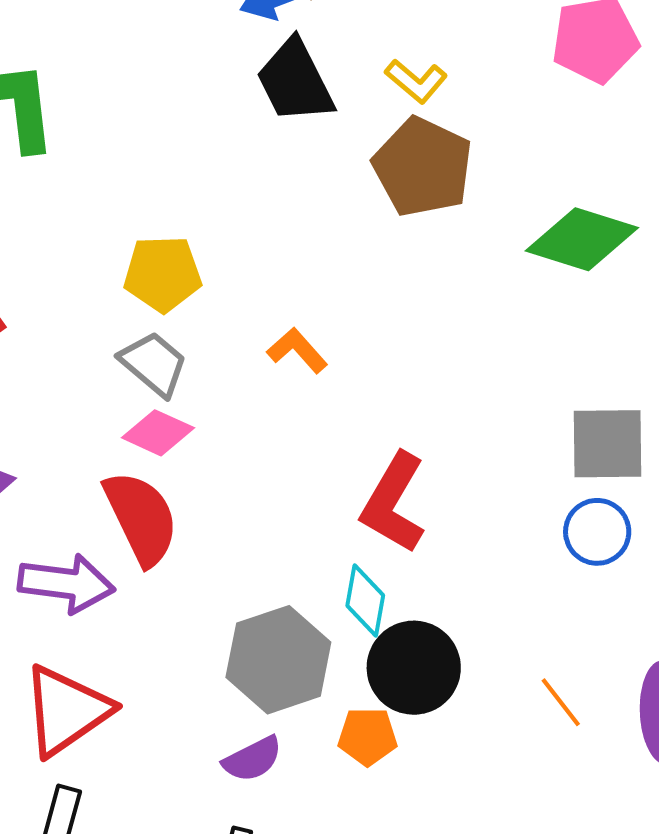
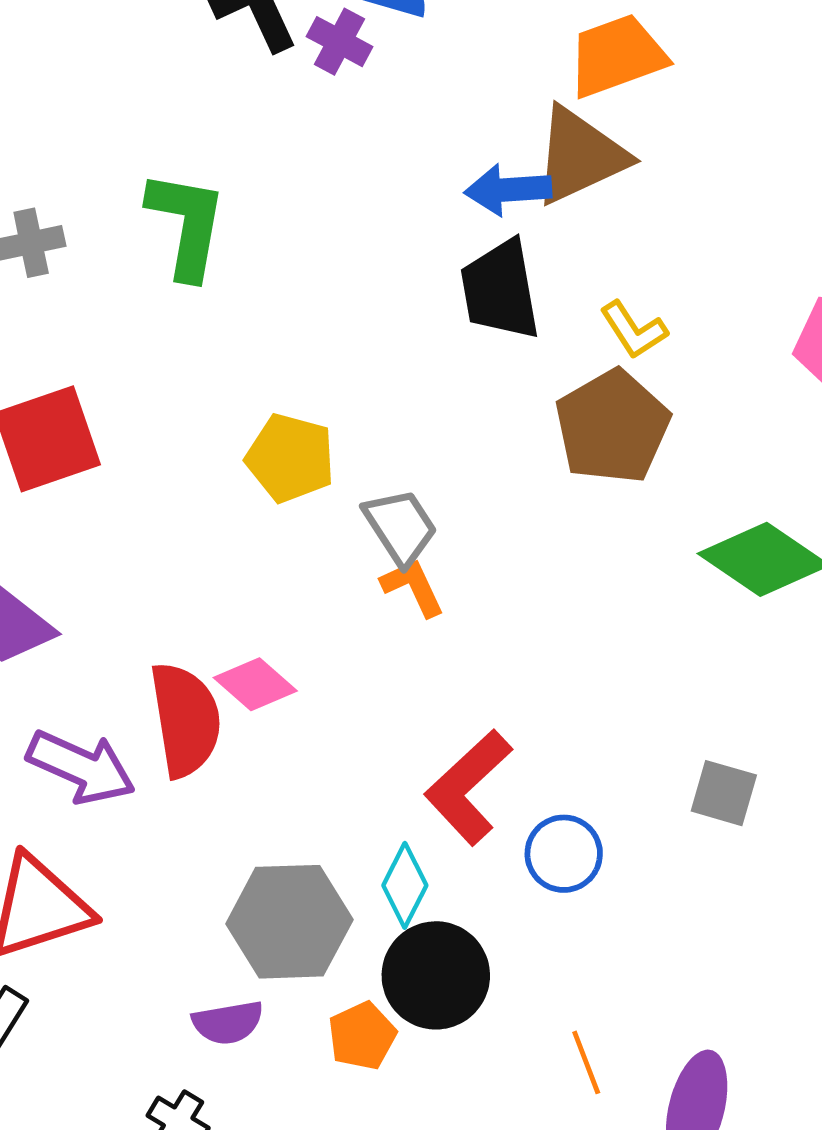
gray trapezoid: (154, 364) -> (400, 527), moved
pink diamond: (158, 433) -> (255, 684), moved
gray square: (607, 444) -> (724, 793), size x0.7
blue circle: (597, 532) -> (564, 854), moved
orange pentagon: (368, 736) -> (362, 1036), turned 30

